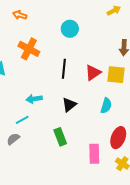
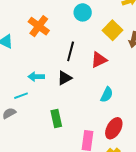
yellow square: (116, 75) -> (113, 30), moved, turned 30
black triangle: (69, 105) -> (64, 78), moved

